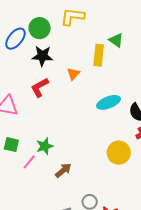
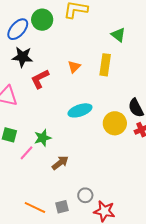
yellow rectangle: (99, 55) -> (105, 65), moved
black star: (42, 56) -> (22, 57), moved
cyan ellipse: (109, 102) -> (80, 110), moved
yellow circle: (119, 153) -> (115, 123), moved

